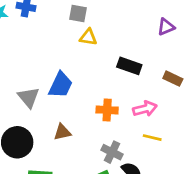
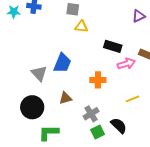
pink arrow: (145, 109) -> (126, 64), moved
yellow line: (152, 138) -> (132, 99), turned -32
gray cross: (112, 152) -> (91, 114), moved, turned 35

